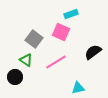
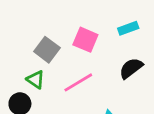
cyan rectangle: (71, 14) -> (128, 28), moved

